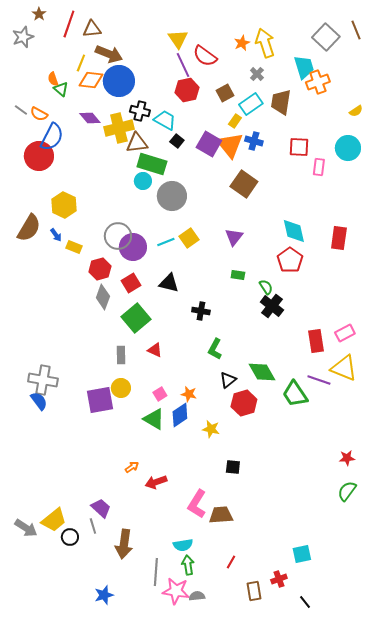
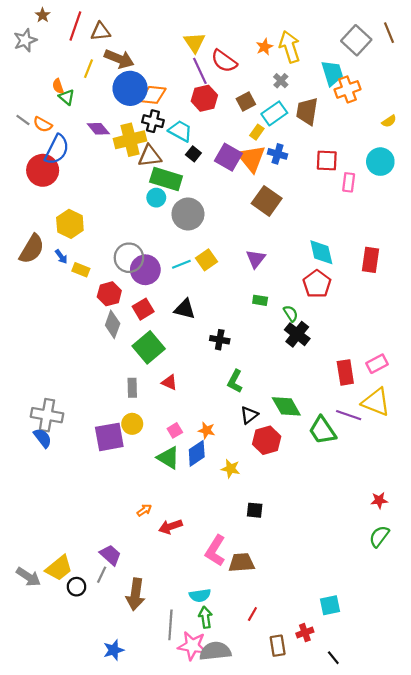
orange diamond: (91, 80) -> (153, 95), moved
gray line: (93, 526) -> (102, 575), turned 42
gray semicircle: (197, 596) -> (215, 651), size x1.8

